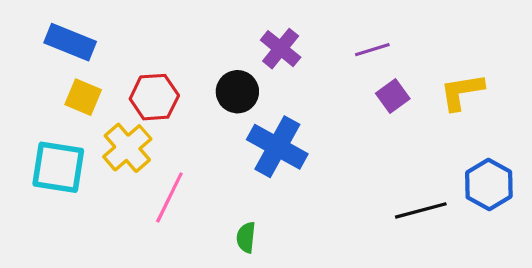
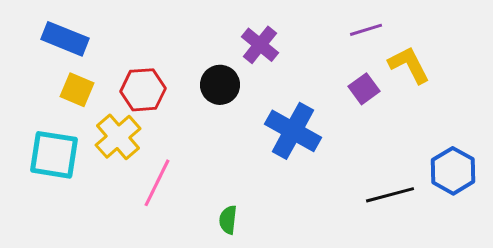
purple line: (372, 50) -> (366, 30), moved
yellow L-shape: (462, 92) -> (409, 65), moved, turned 72
blue cross: (277, 147) -> (293, 131), moved

